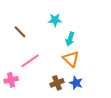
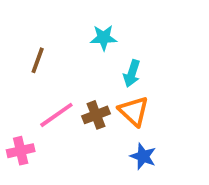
brown line: (20, 32) -> (38, 60), turned 64
brown cross: (57, 83) -> (96, 115), moved

